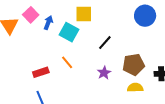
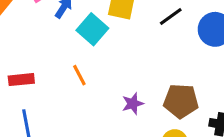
black line: (105, 43) -> (171, 17), moved
red rectangle: (41, 72) -> (21, 80), moved

